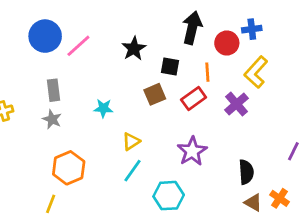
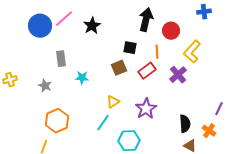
blue cross: (252, 29) -> (204, 12), moved
pink line: (78, 46) -> (64, 19), moved
black star: (134, 49) -> (92, 26), moved
gray rectangle: (53, 90) -> (61, 59), moved
yellow triangle: (131, 141) -> (113, 102), moved
orange cross: (280, 198) -> (209, 131), moved

